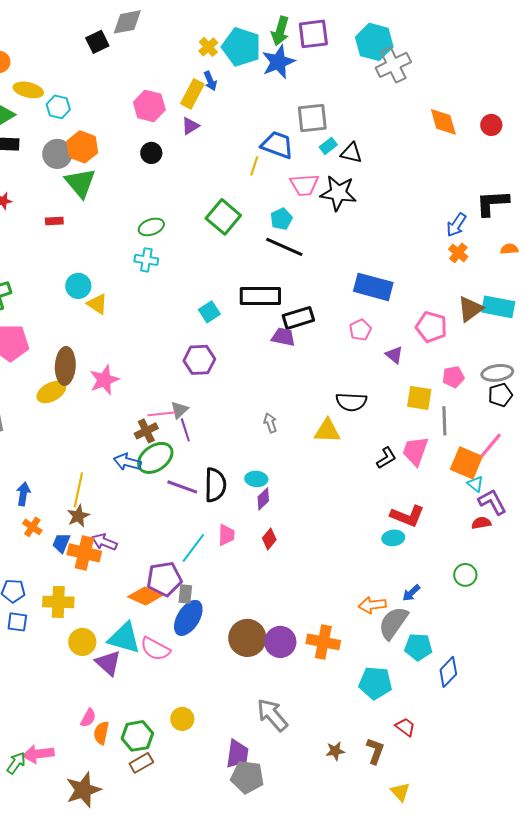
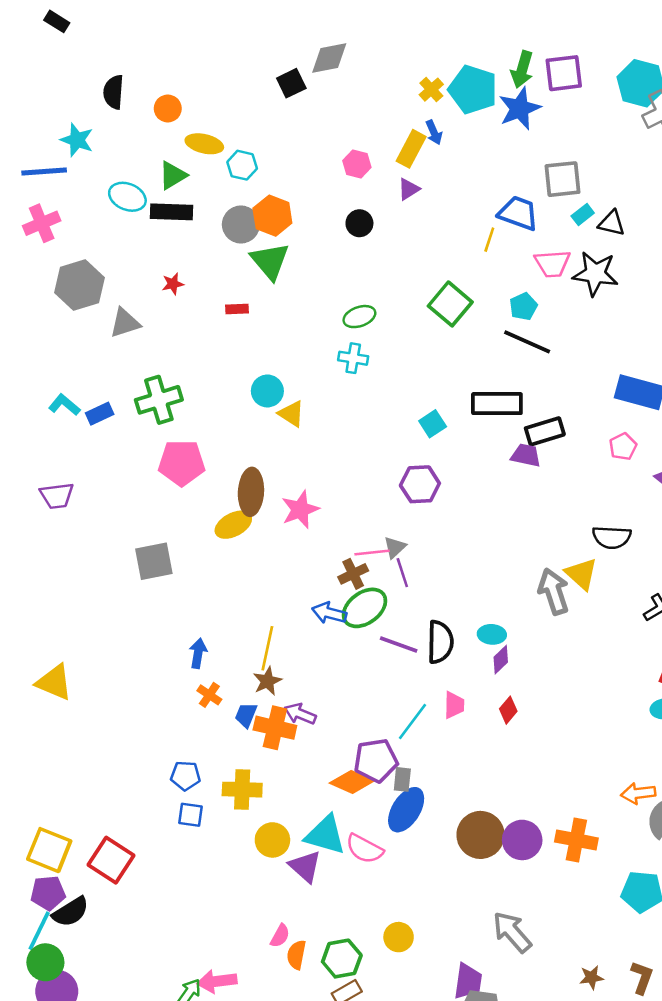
pink hexagon: (149, 106) -> (357, 164), size x0.7
gray arrow: (270, 423) -> (554, 592), moved, size x1.8
yellow triangle: (327, 431) -> (581, 574), turned 40

